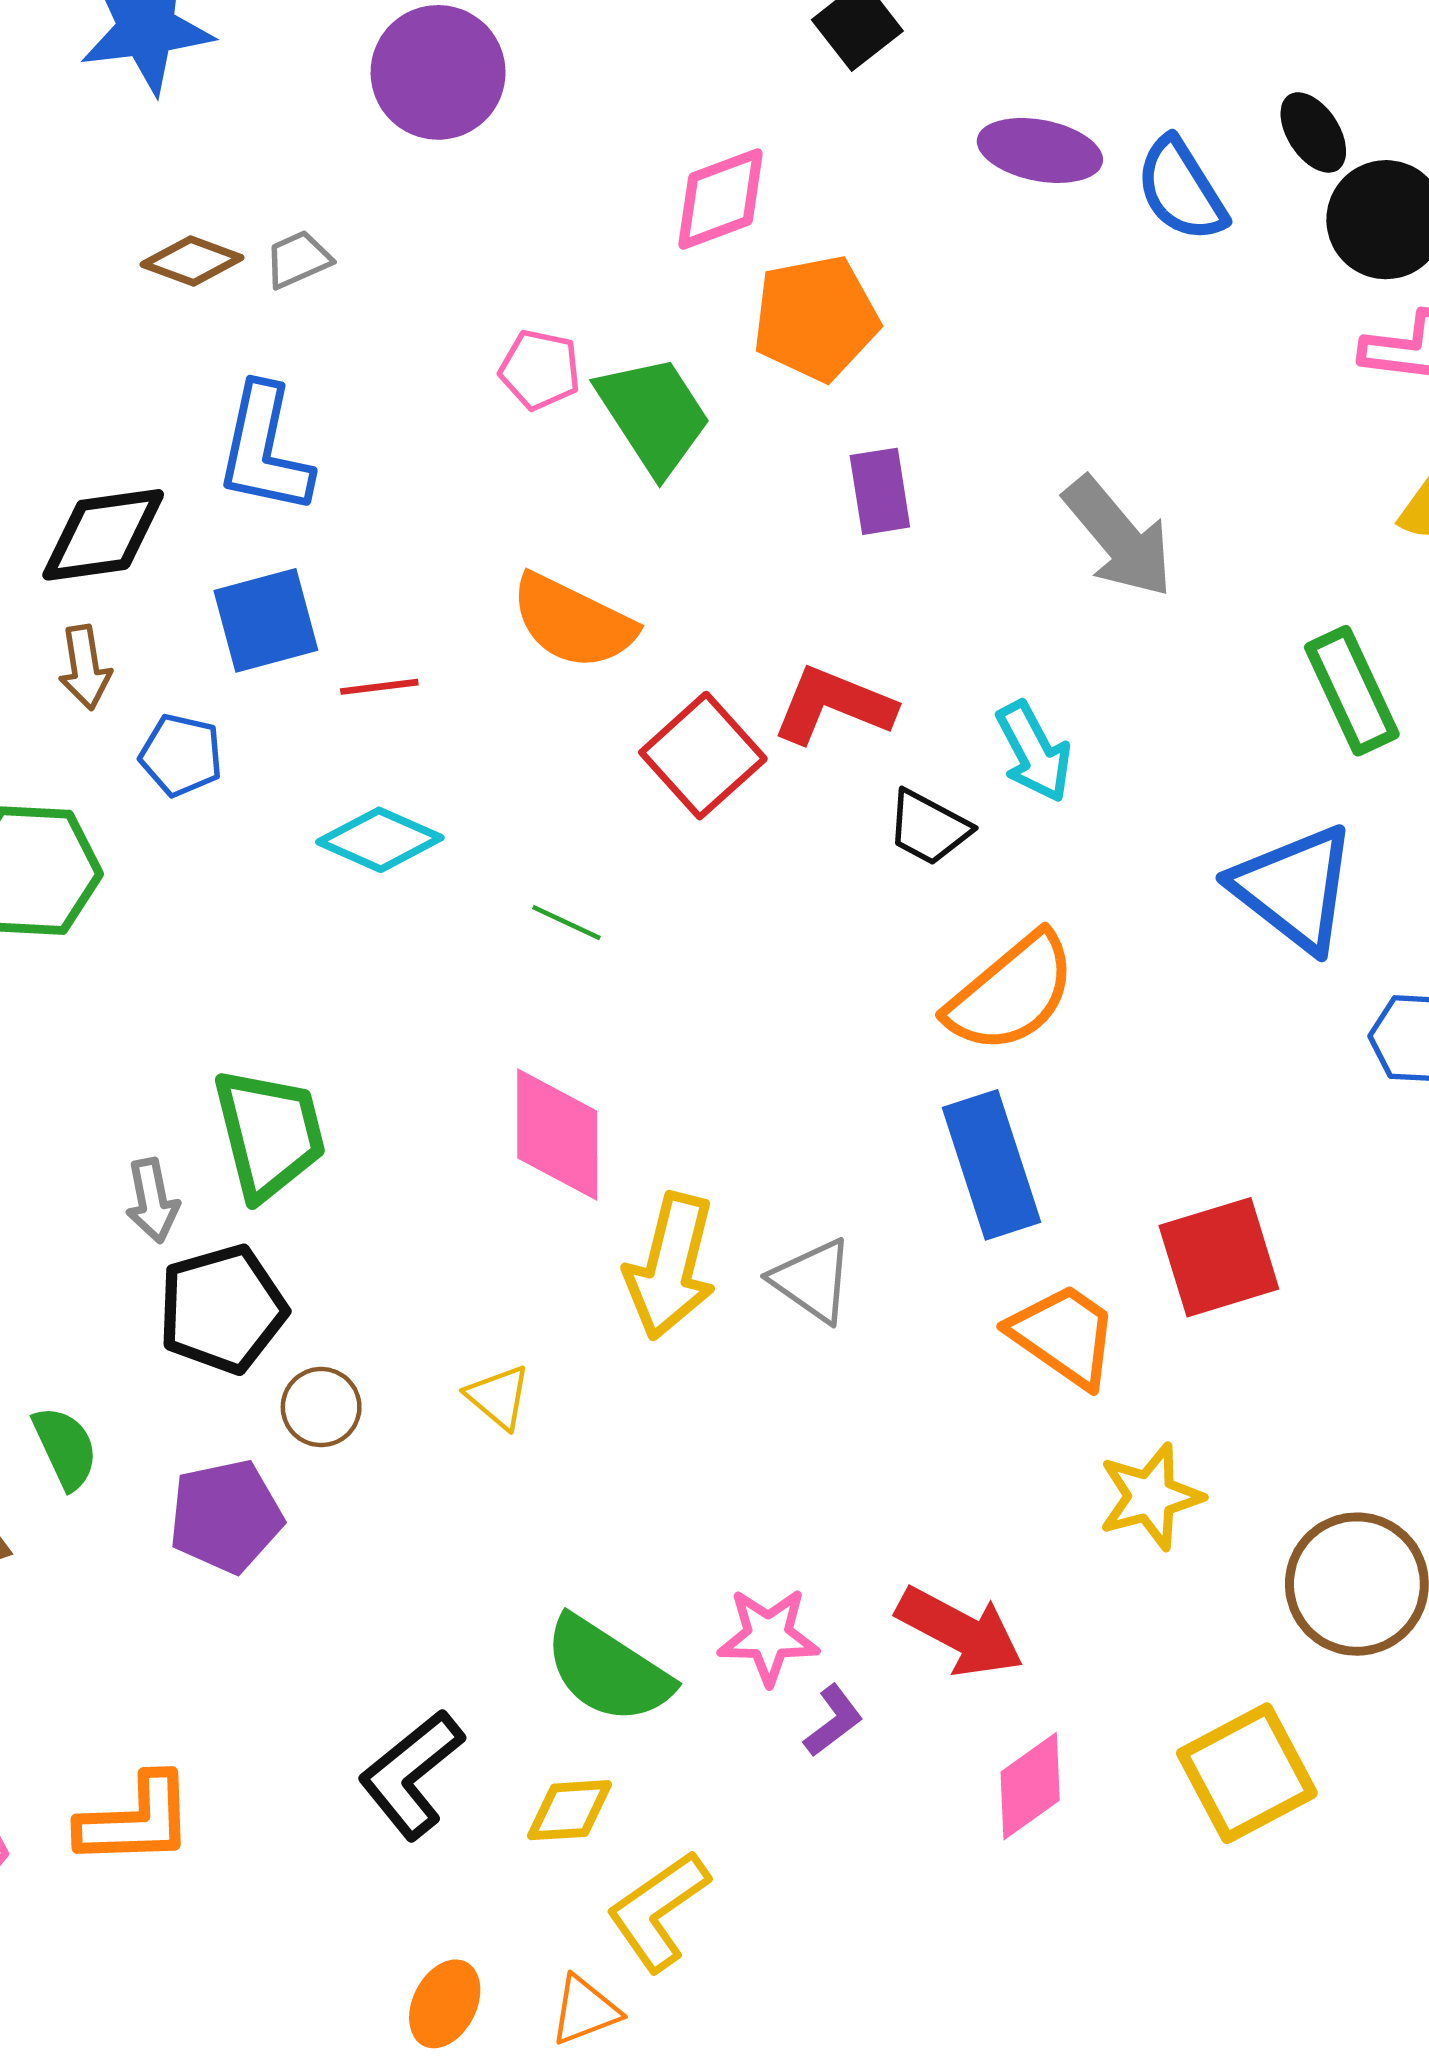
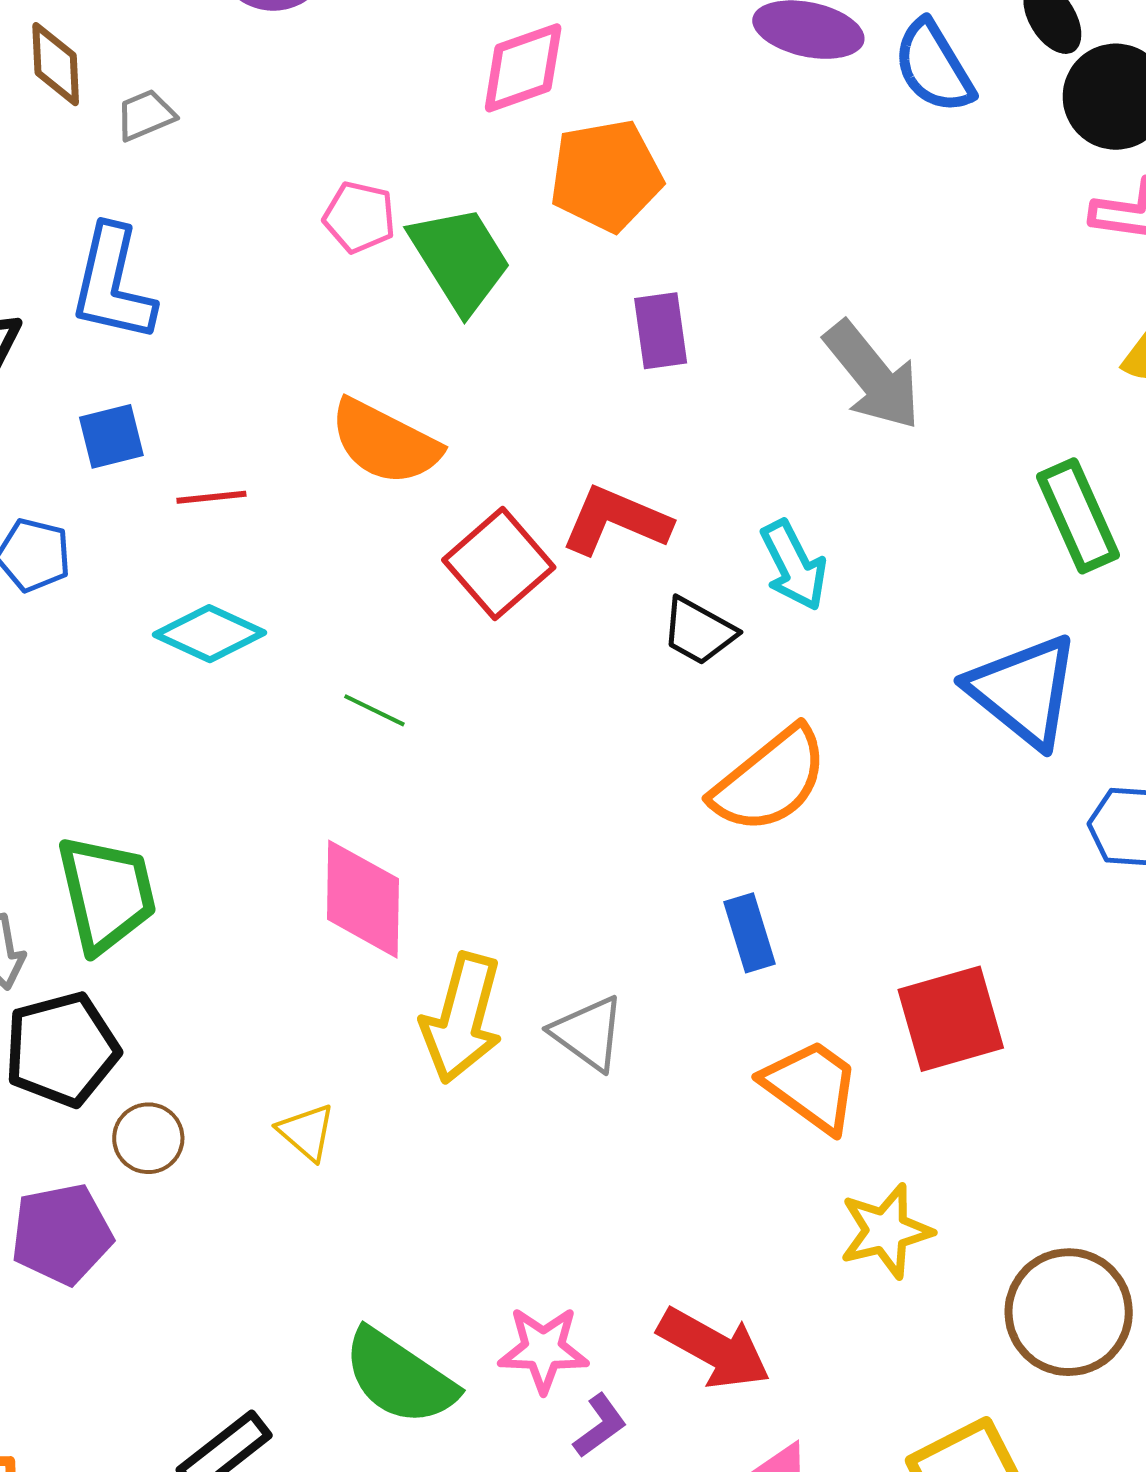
brown diamond: (192, 261) -> (56, 64), moved, turned 66
blue square: (266, 620) -> (111, 436), size x0.7
blue rectangle: (991, 1165) -> (749, 933), size x0.6

